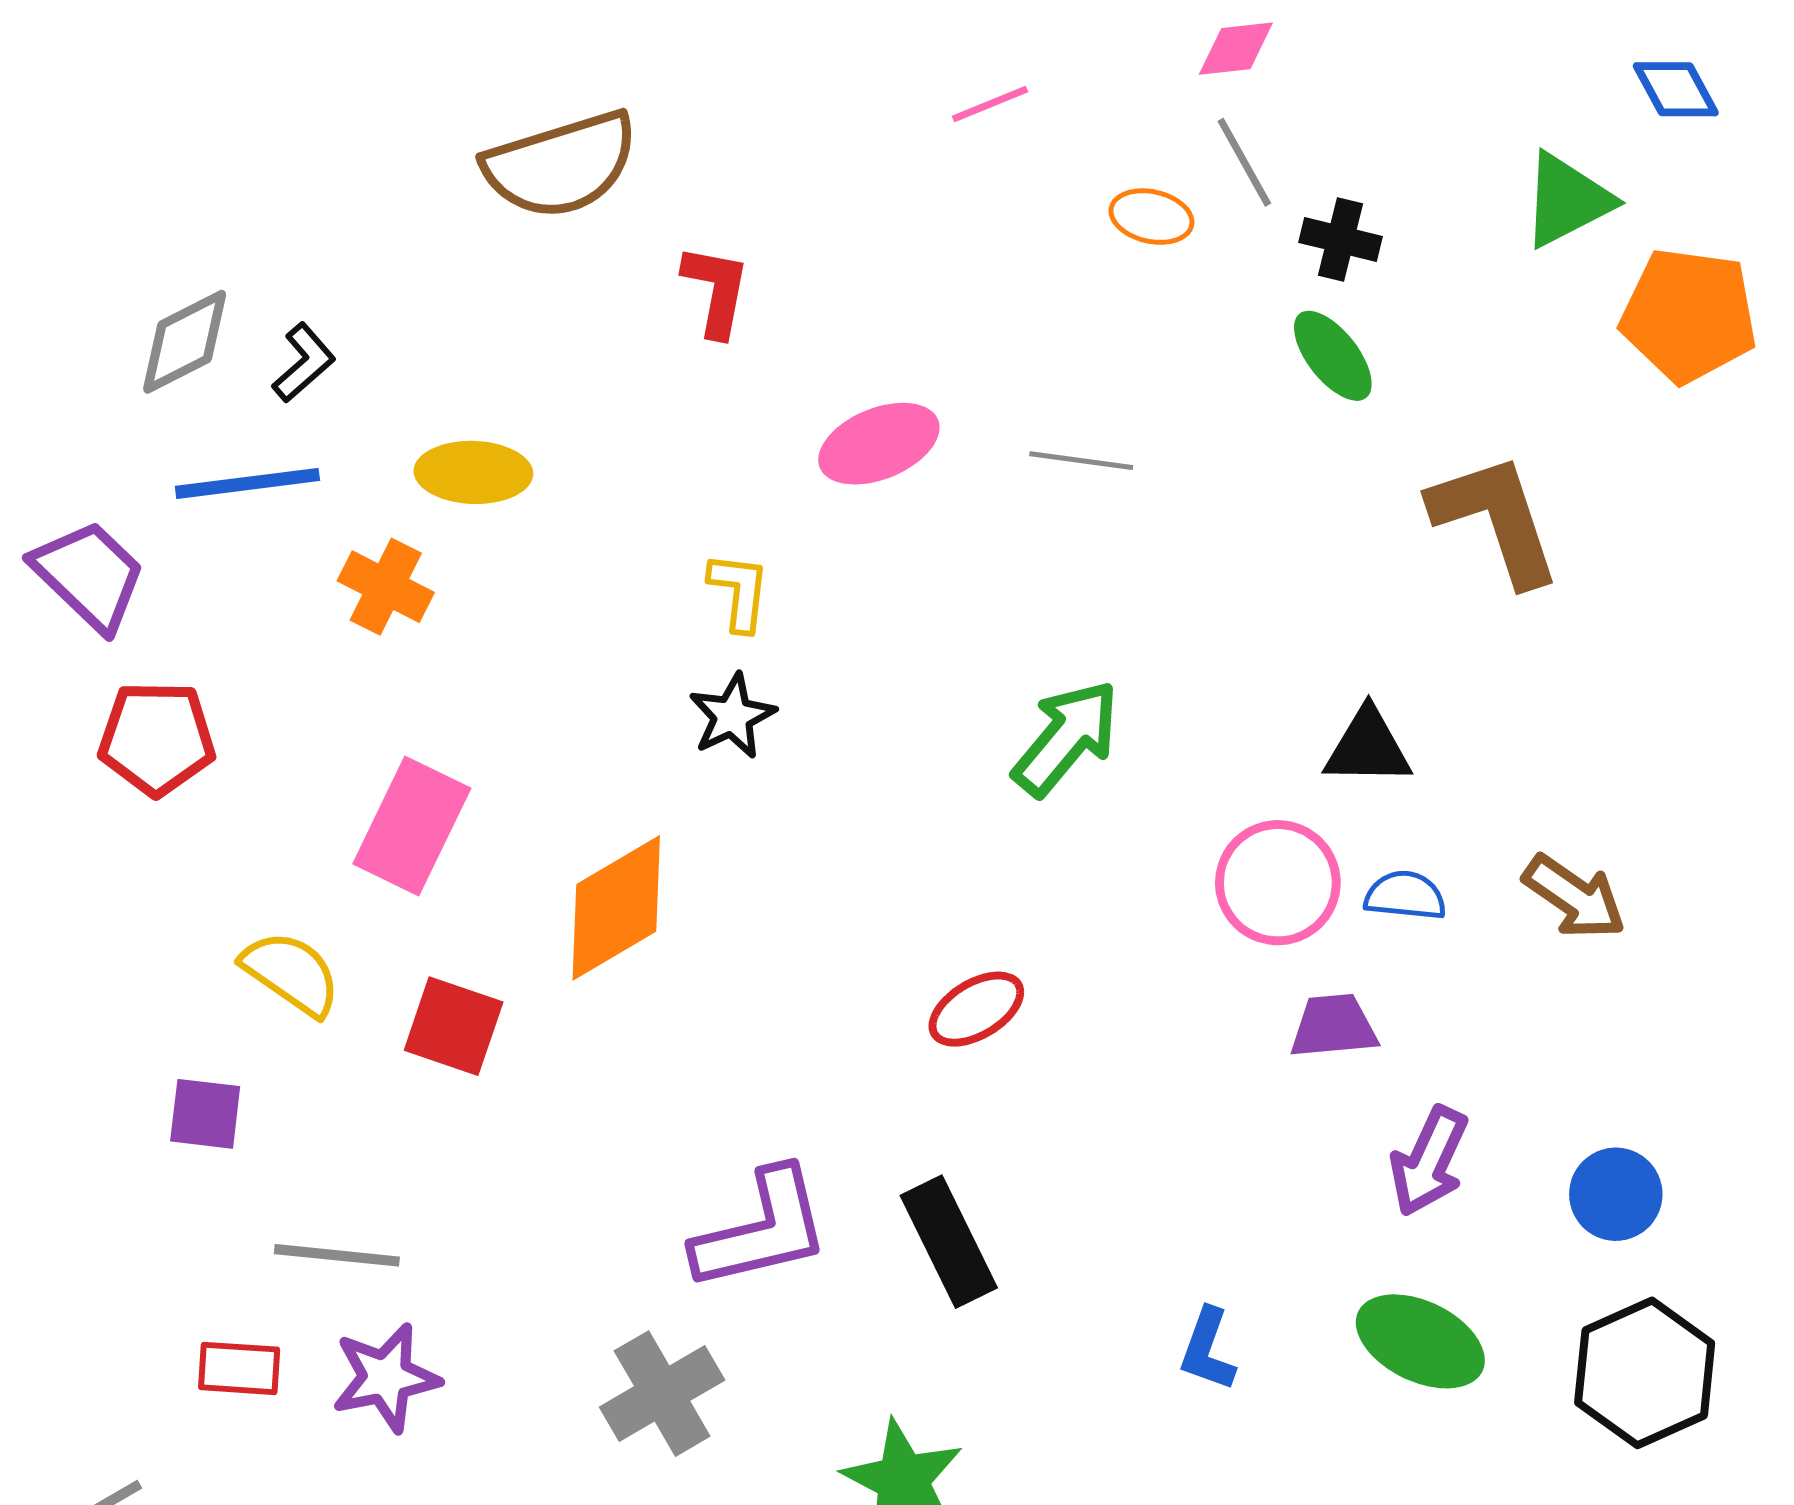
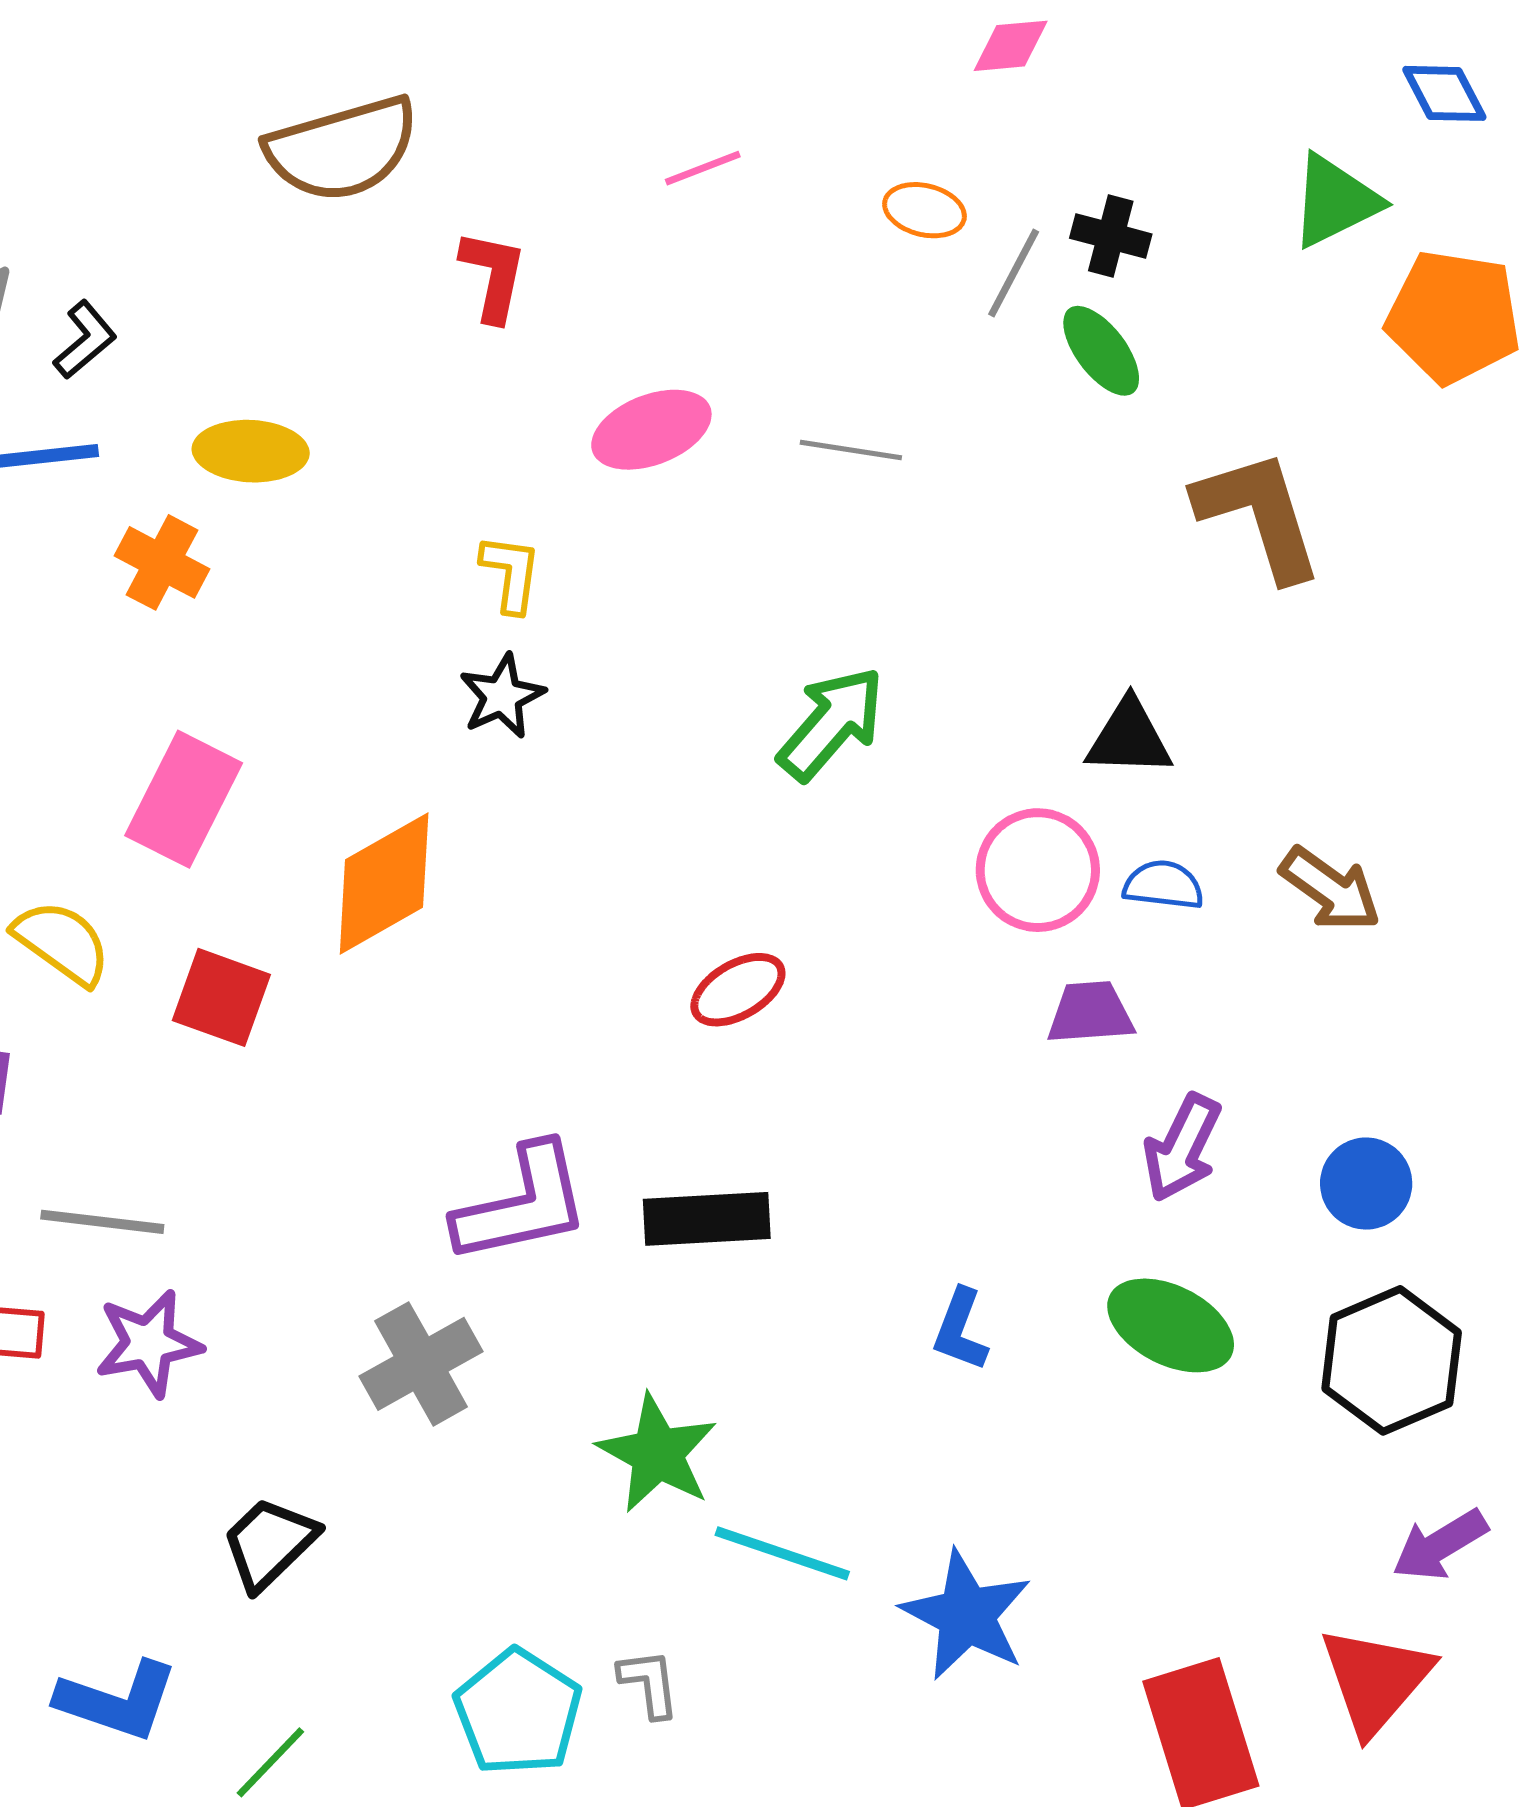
pink line: (990, 104) -> (703, 168), moved
gray line: (1244, 162) -> (1014, 273), moved, turned 56
black rectangle: (949, 1242) -> (707, 1219), turned -68

